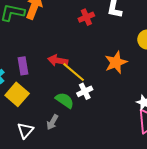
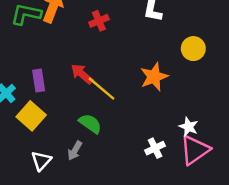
red cross: (86, 17) -> (99, 21), moved
red arrow: (58, 60) -> (82, 74), turned 30
white cross: (85, 91) -> (155, 148), moved

